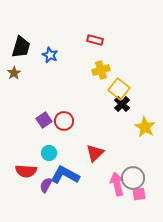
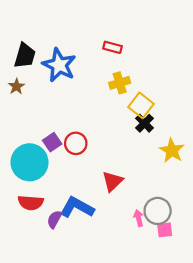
blue star: (50, 55) -> (59, 65), size x1.8
cyan circle: (49, 153) -> (30, 162), moved, size x2.0
pink arrow: (117, 184) -> (139, 218), size x0.6

